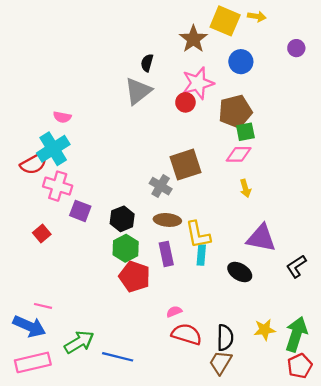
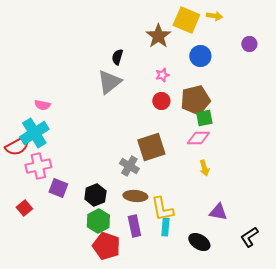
pink star: (198, 83) -> (162, 75), size x0.5
red circle: (185, 102) -> (161, 101), moved
pink cross: (58, 186) -> (38, 166), turned -30
purple triangle: (261, 238) -> (218, 212), size x0.7

